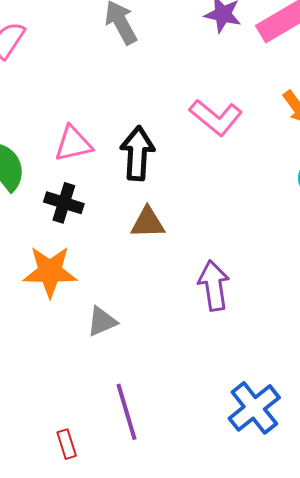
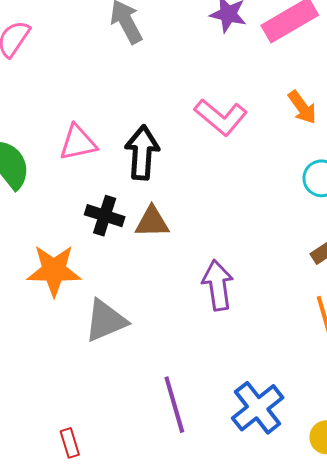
black cross: (64, 203) -> (105, 216), moved
gray triangle: (102, 321) -> (106, 321), size x1.4
purple line: (126, 412) -> (174, 405), moved

